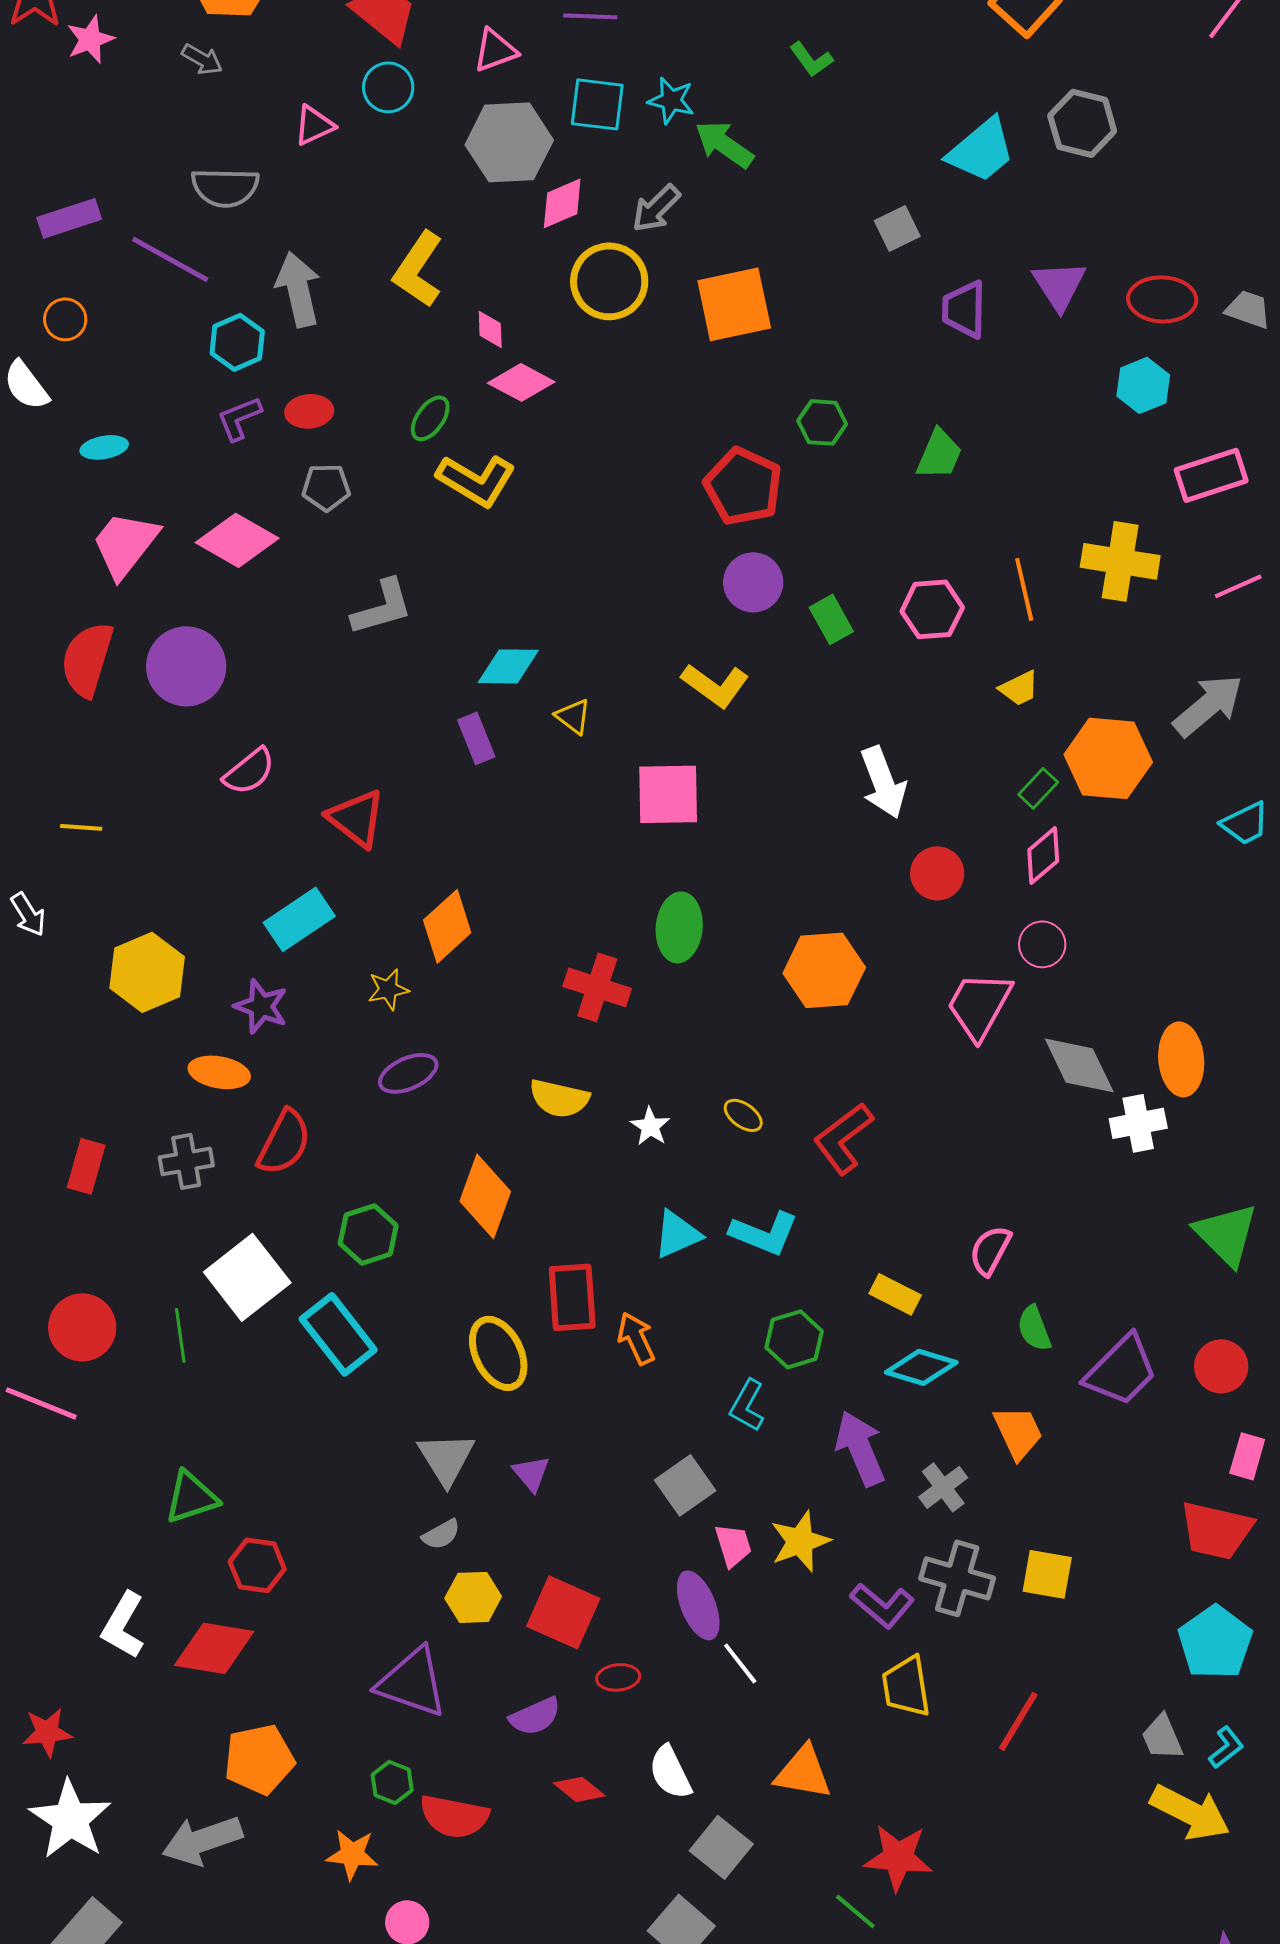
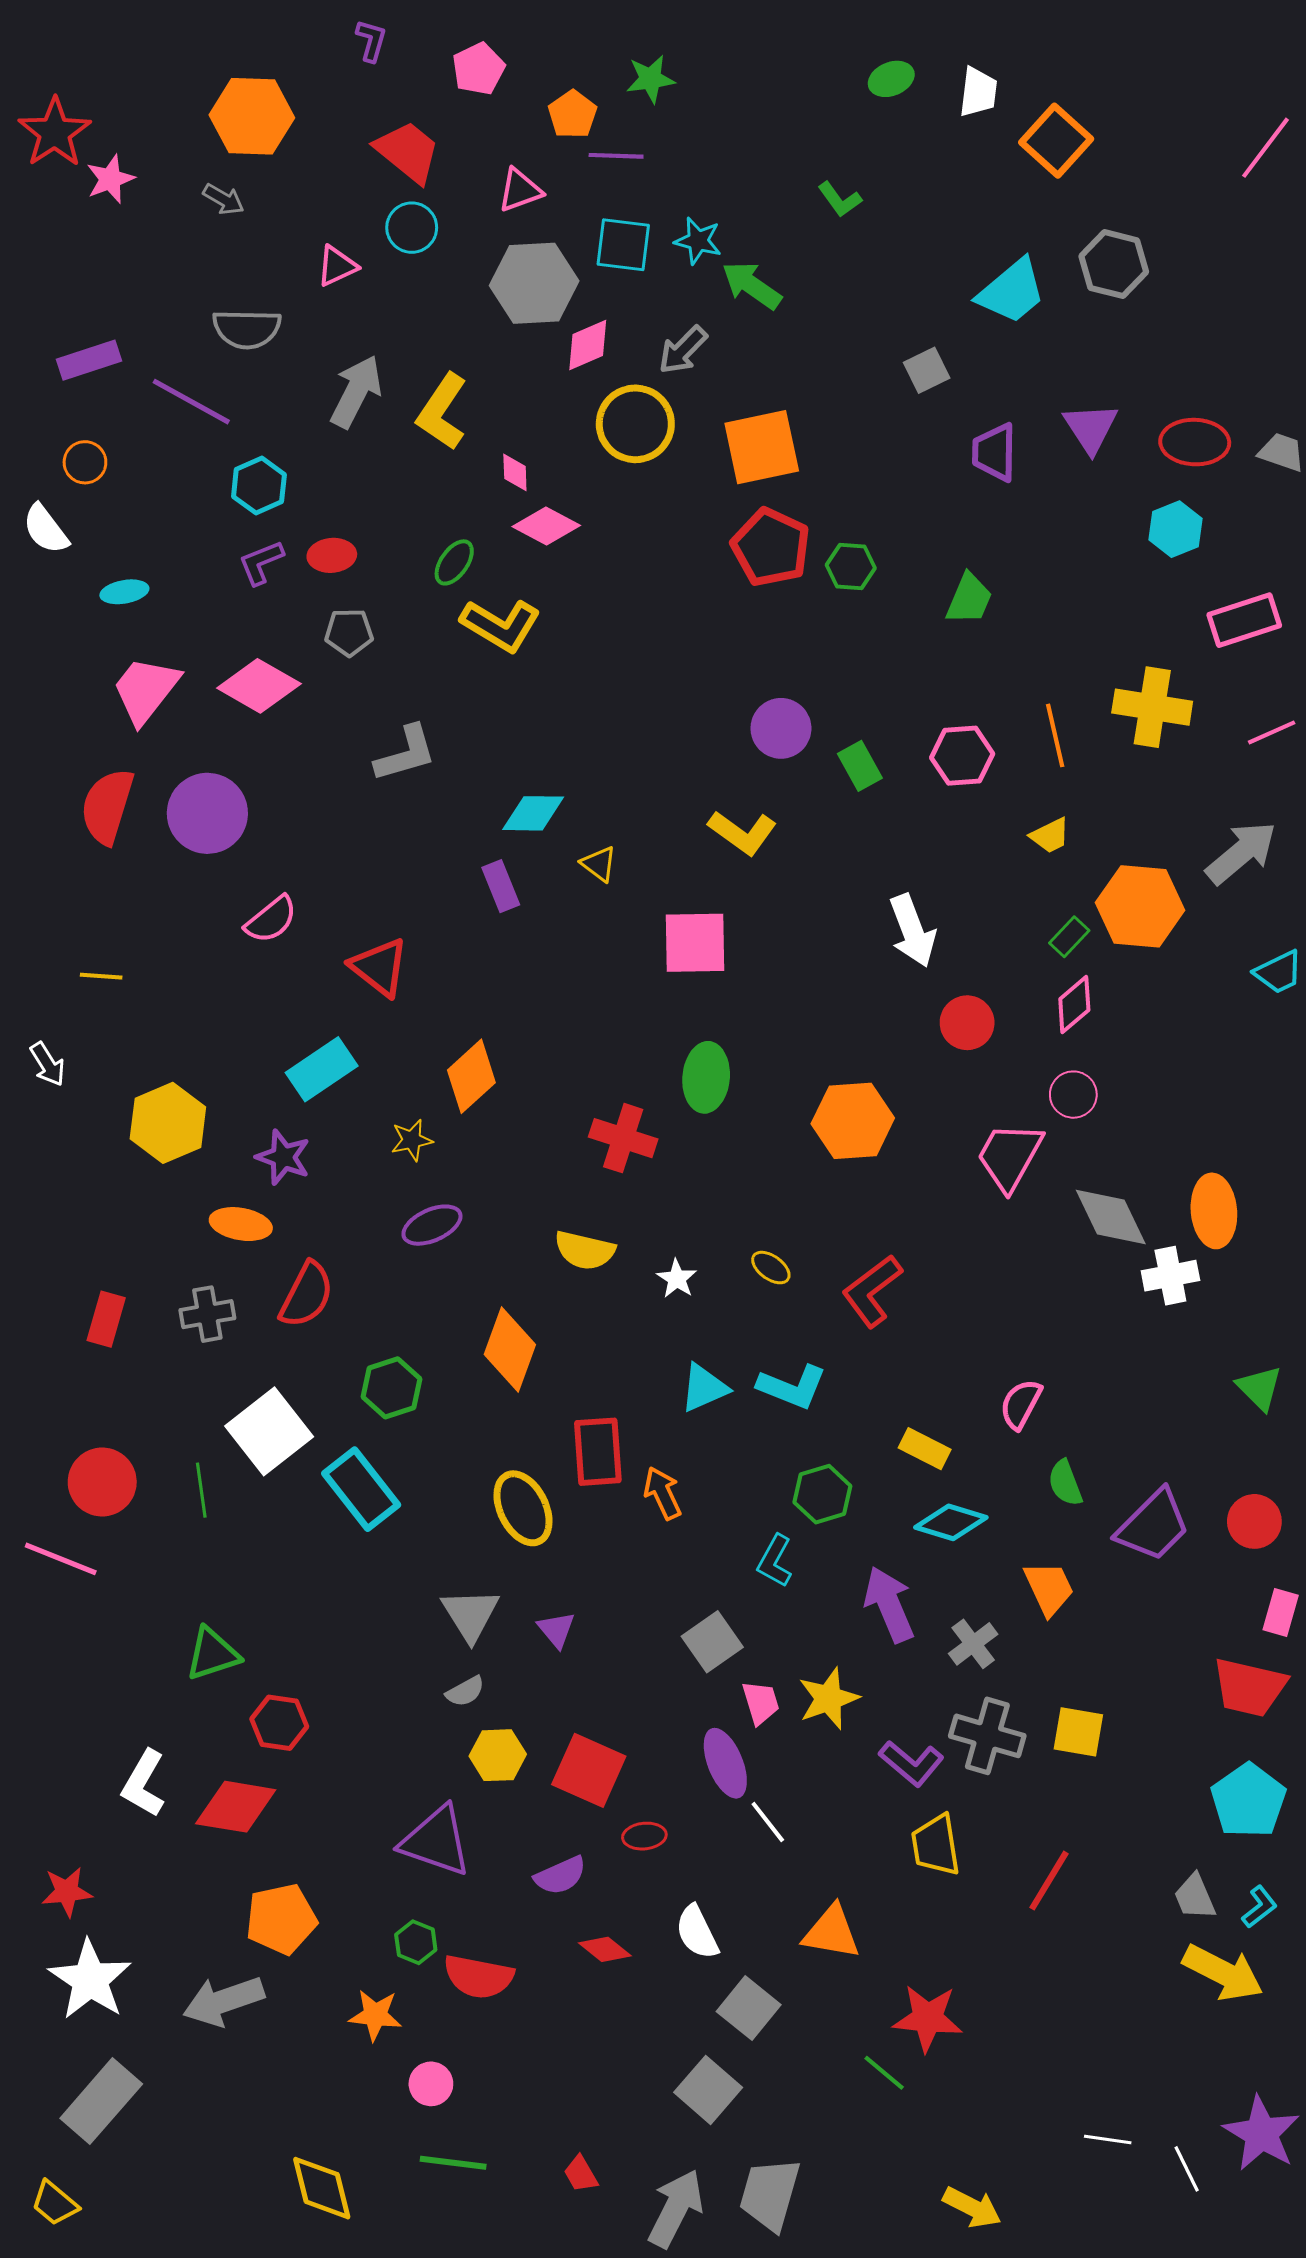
gray arrow: (298, 289) -> (356, 391), moved, turned 40
red pentagon: (743, 486) -> (771, 547), moved
green triangle: (1226, 1234) -> (1259, 1388), size x0.7

